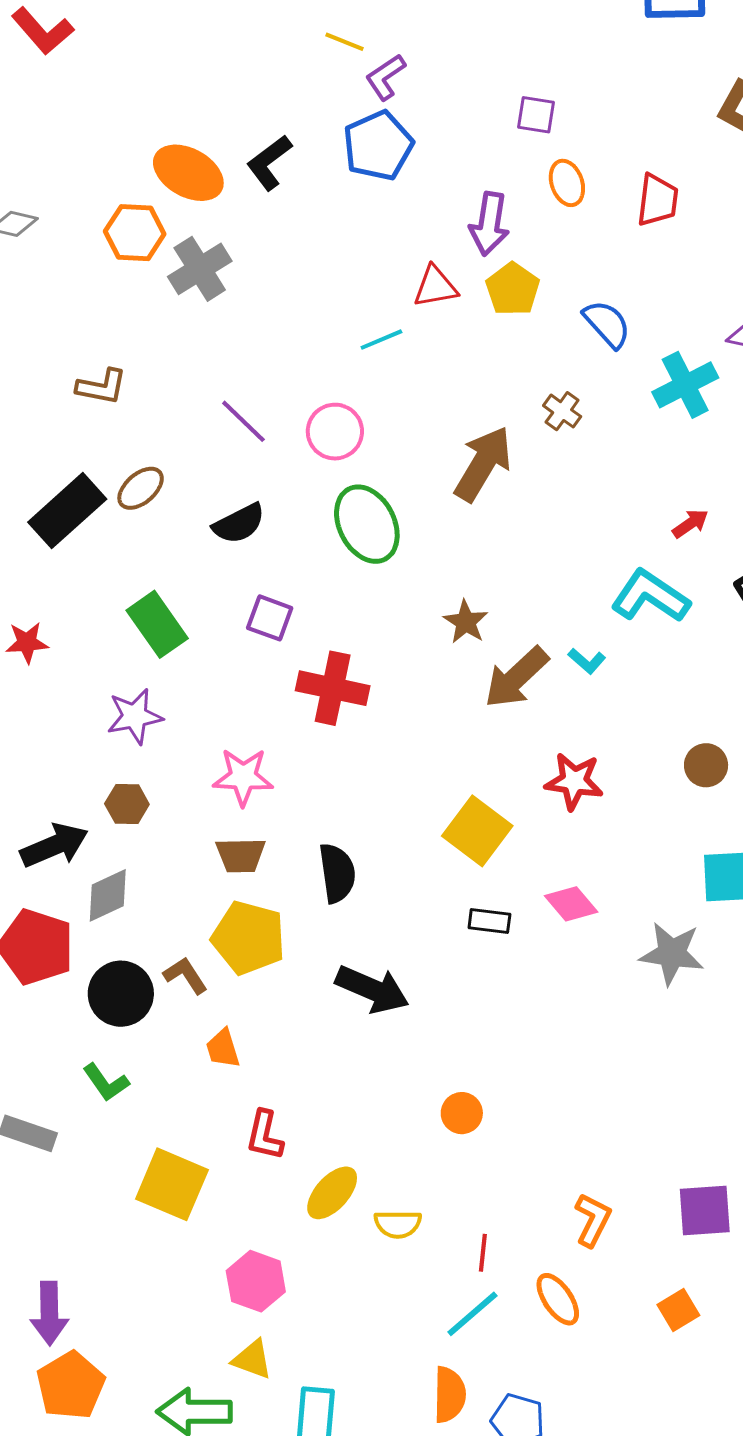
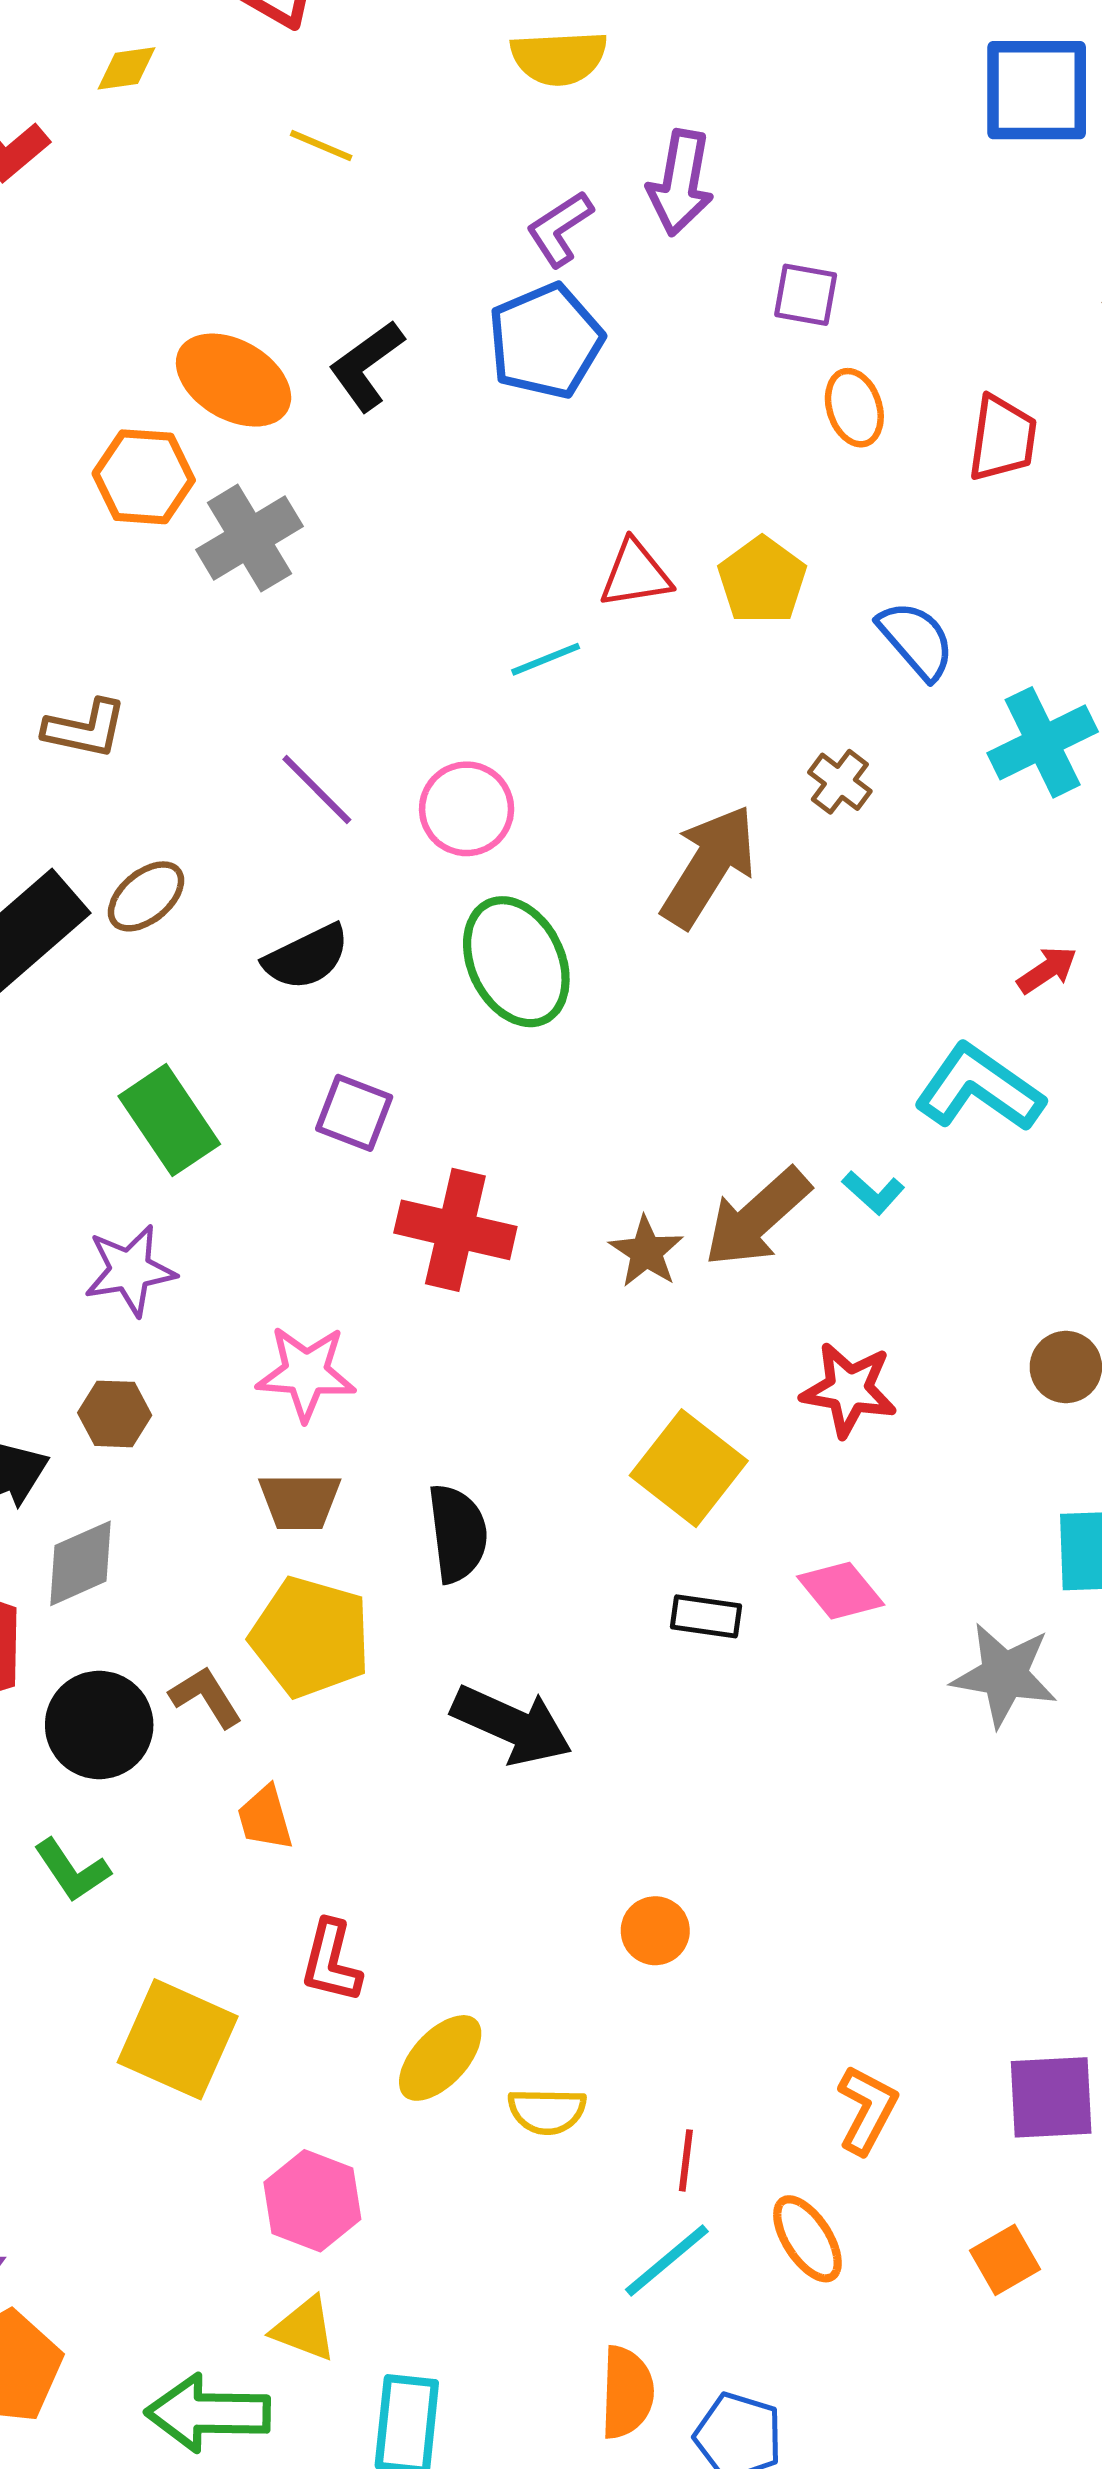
yellow line: (344, 42) -> (321, 145), moved
purple arrow: (489, 224) -> (680, 183), moved
brown star: (466, 622) -> (646, 1252), moved

